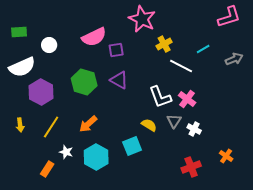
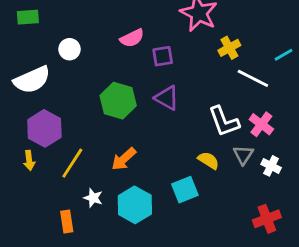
green rectangle: (19, 32) -> (28, 17), moved
pink semicircle: (94, 37) -> (132, 38), size x0.7
purple hexagon: (41, 92) -> (44, 128), moved
orange rectangle: (47, 169) -> (67, 222), turned -42

